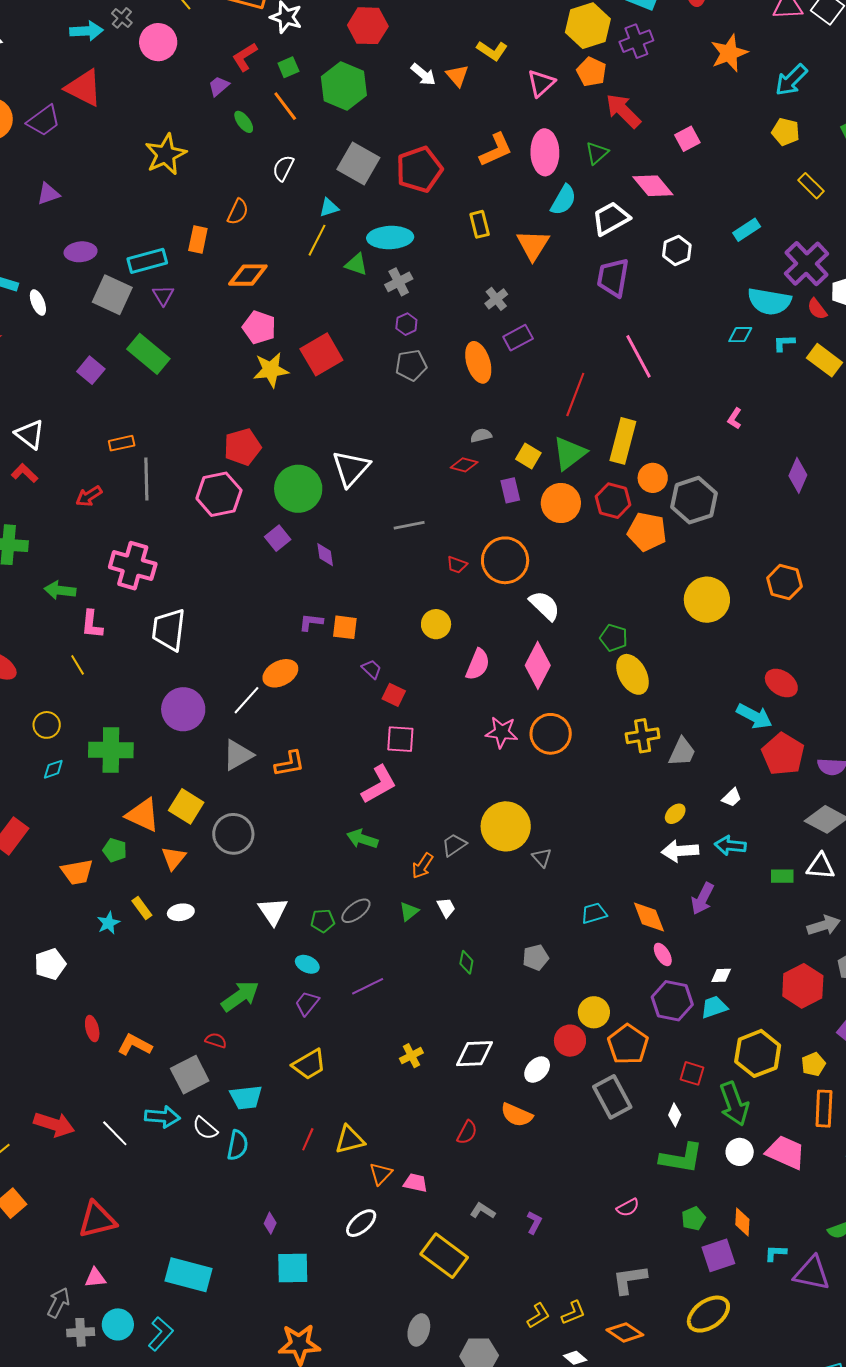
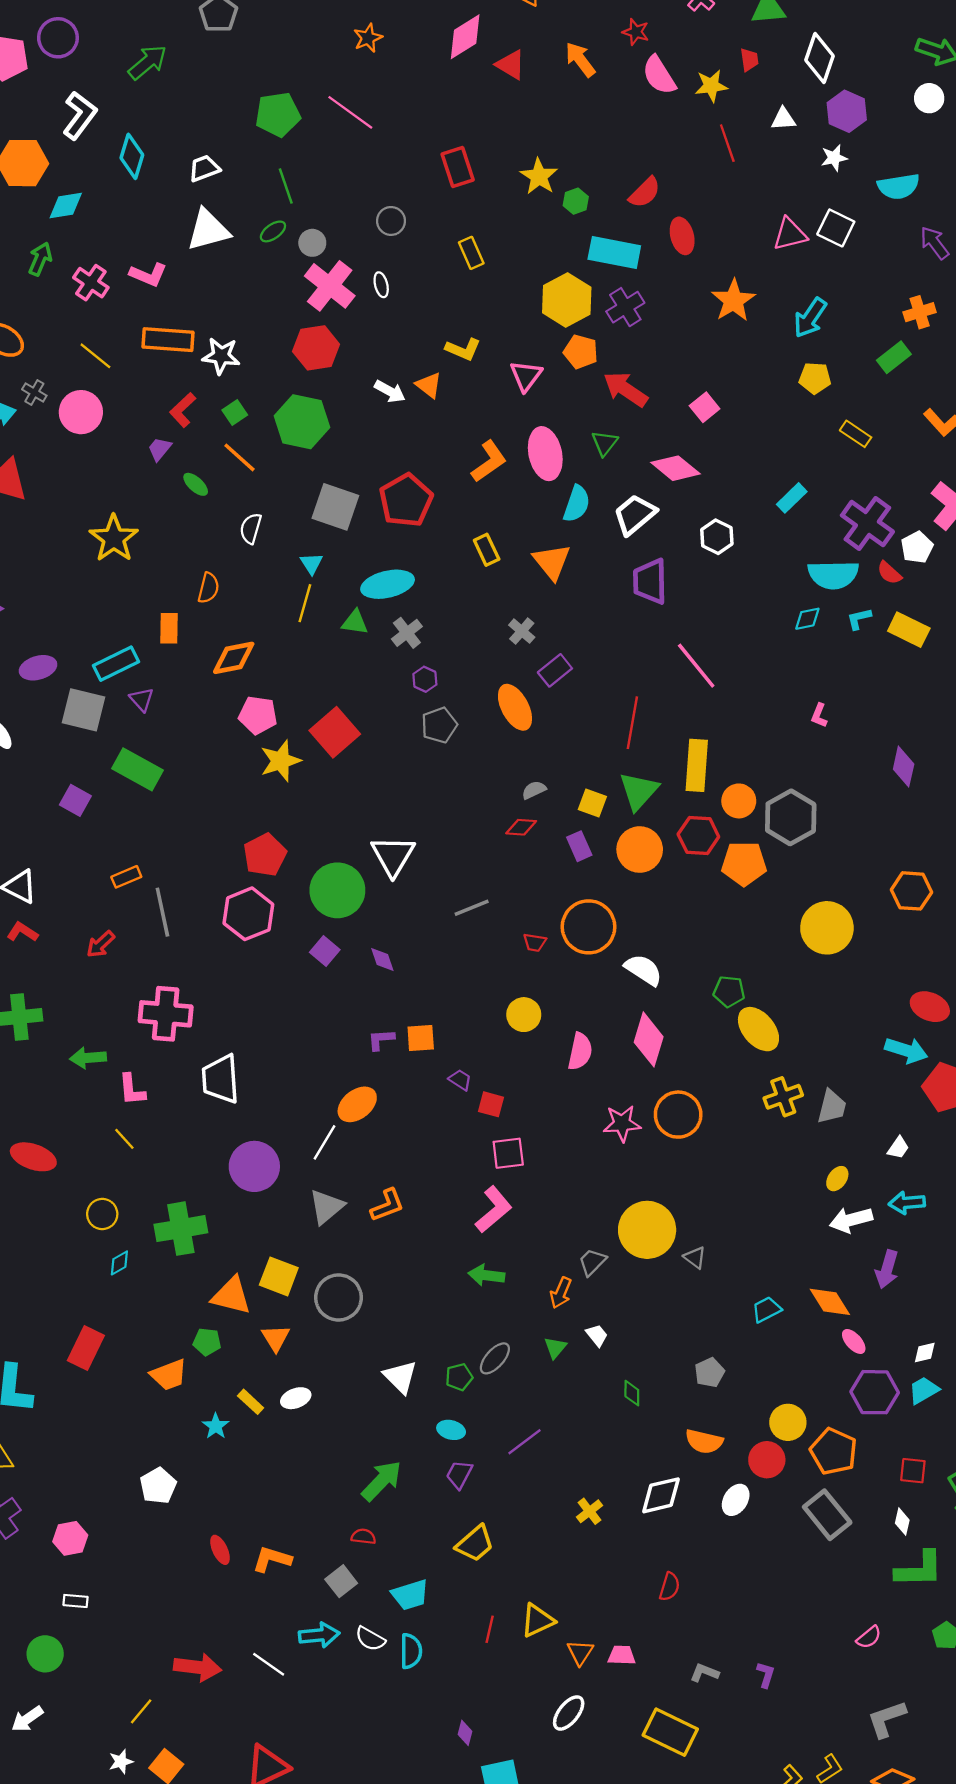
cyan triangle: (329, 208) -> (311, 563), turned -35
gray square: (190, 1075) -> (341, 1581), size x0.7
orange semicircle: (517, 1115) -> (704, 1441), moved

